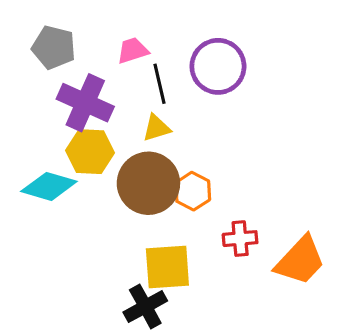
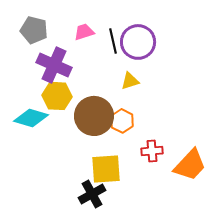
black line: (160, 84) -> (113, 41), moved
yellow triangle: (156, 128) -> (130, 81), moved

